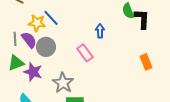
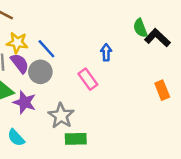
blue line: (51, 18) -> (46, 49), moved
black L-shape: (142, 19) -> (157, 38), turned -50
yellow star: (37, 23) -> (17, 43), moved

